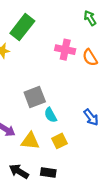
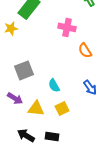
orange semicircle: (90, 58) -> (85, 50), moved
gray square: (35, 97) -> (24, 70), moved

